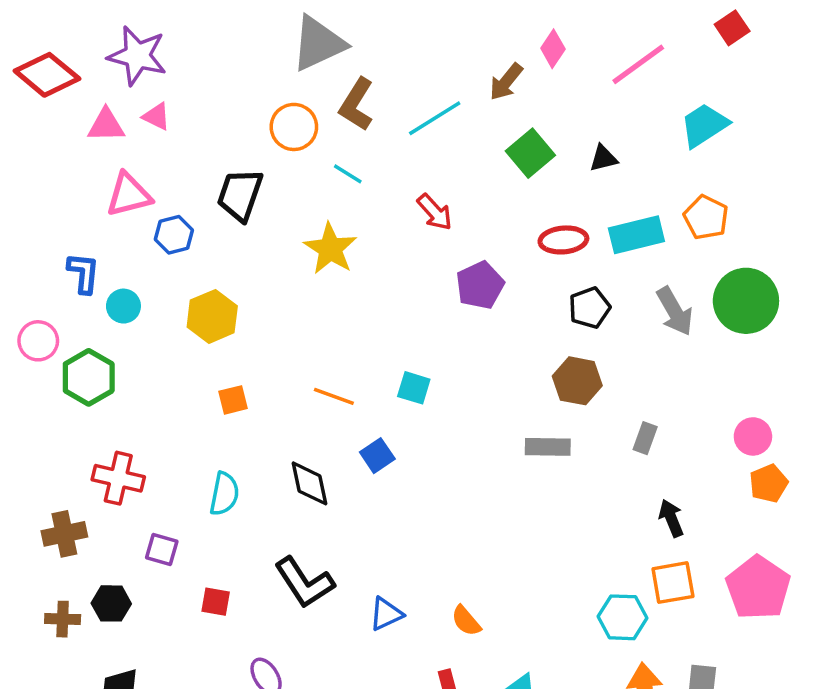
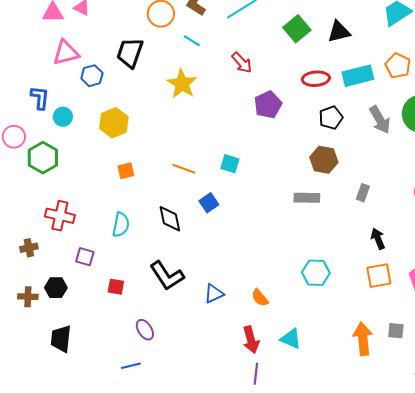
black triangle: (603, 158) -> (339, 32), size x1.4
brown cross: (64, 534) -> (29, 248), size x0.7
cyan hexagon: (623, 617) -> (316, 273), moved

